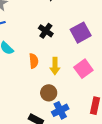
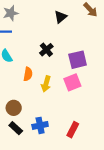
pink square: (83, 69) -> (72, 82), moved
brown circle: (49, 93) -> (14, 108), moved

